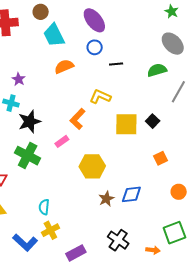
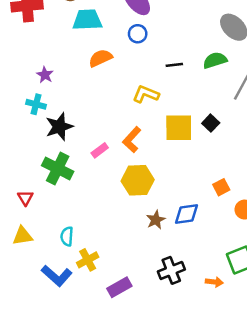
cyan trapezoid: (54, 35) -> (87, 20), turned 115
black line: (116, 64) -> (174, 65), moved
orange L-shape: (78, 119) -> (132, 140), moved
orange square: (161, 158) -> (221, 187), moved
cyan semicircle: (44, 207) -> (67, 236), moved
black cross: (118, 240) -> (171, 270), turned 35

